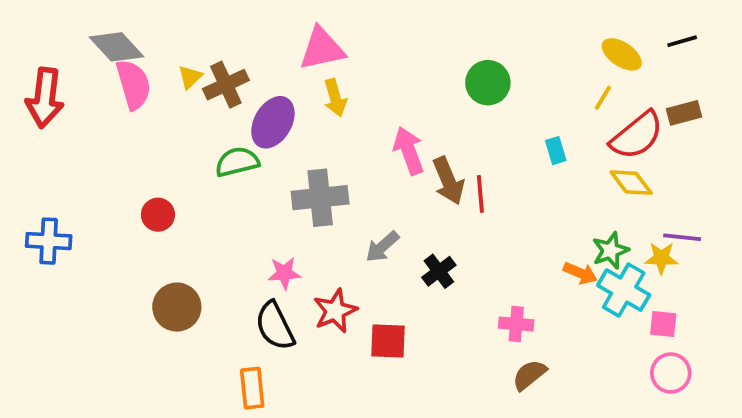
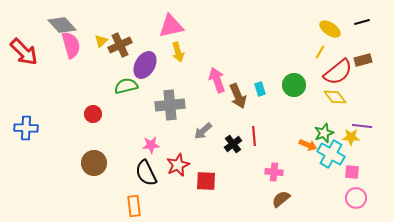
green circle: (488, 83) -> (294, 85), moved
red arrow: (45, 98) -> (24, 52), turned -52
cyan rectangle: (556, 151) -> (260, 89), moved
red line: (480, 194) -> (254, 136), moved
red circle: (158, 215) -> (93, 114), moved

